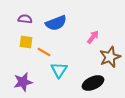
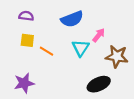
blue semicircle: (56, 23) -> (72, 19), moved
brown star: (110, 57) -> (117, 56), turned 30
cyan triangle: (59, 70) -> (81, 48), moved

